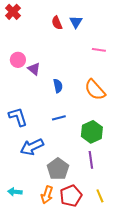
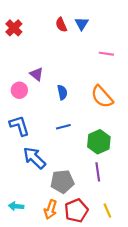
red cross: (13, 12) -> (14, 28), moved
pink circle: (18, 60) -> (19, 90), moved
blue arrow: (32, 147) -> (34, 158), turned 70
gray pentagon: (58, 169) -> (62, 182), turned 30

